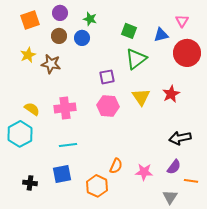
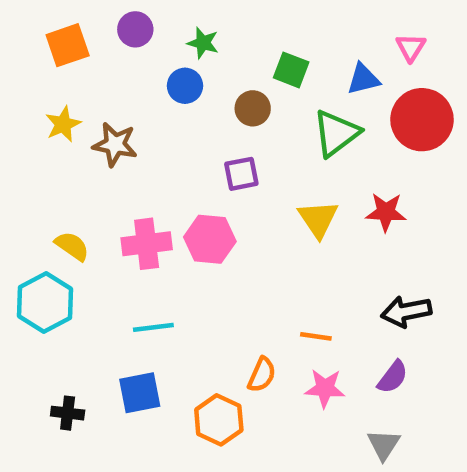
brown circle: (59, 36) -> (253, 108), moved
green triangle: (136, 59) -> (336, 133), moved
red star: (171, 94) -> (386, 212), turned 30
pink hexagon: (108, 106) -> (210, 239), moved
orange line: (191, 181) -> (316, 336), moved

